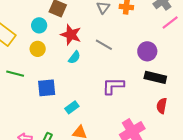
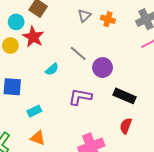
red star: (71, 35) -> (33, 37), moved
purple circle: (147, 51) -> (103, 68), moved
cyan semicircle: (74, 57) -> (52, 69), moved

